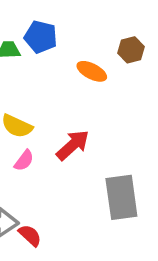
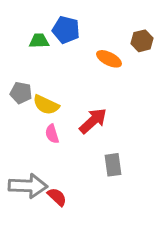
pink semicircle: (24, 160) -> (52, 134), turned 126
gray rectangle: (121, 197) -> (113, 165), moved, size x0.6

